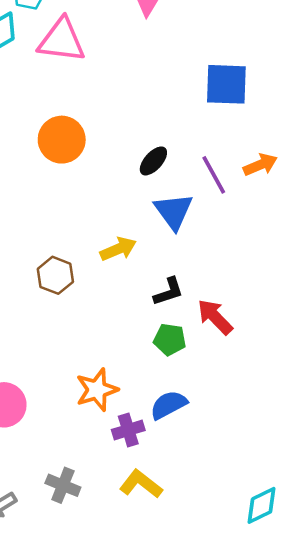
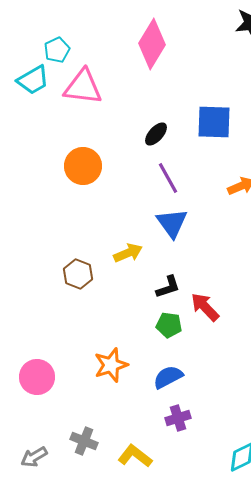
black ellipse: (153, 161) -> (156, 134), moved
purple line: (214, 175) -> (168, 178), moved
purple cross: (128, 430) -> (178, 418), moved
yellow L-shape: (141, 484) -> (135, 456), moved

